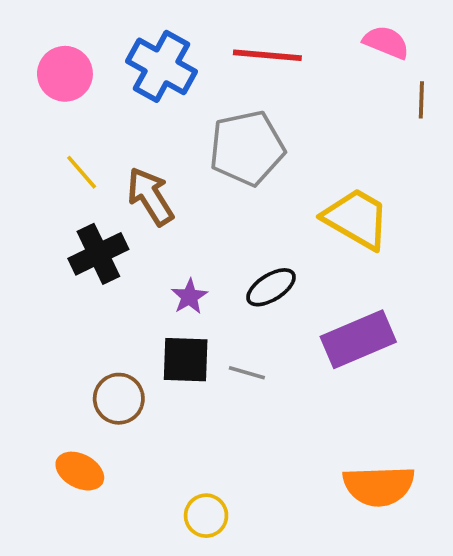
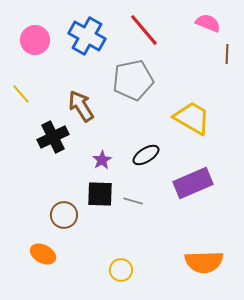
red line: (267, 55) -> (144, 30), turned 45
yellow line: (82, 172) -> (21, 94), moved
yellow circle: (206, 516) -> (121, 270), moved

